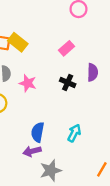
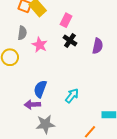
pink rectangle: (67, 48) -> (66, 20), moved, turned -32
black cross: (68, 82) -> (70, 40), moved

